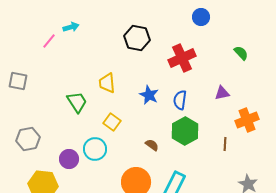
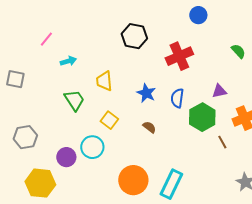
cyan arrow: (71, 27) -> (68, 61), moved
green hexagon: (185, 131) -> (202, 117), moved
brown line: (225, 144) -> (222, 142), turned -32
brown semicircle: (152, 145) -> (149, 127), moved

